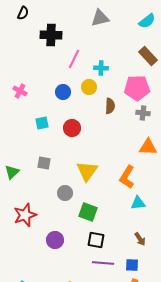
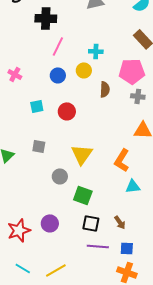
pink line: (74, 59) -> (58, 46), moved
red star: (25, 215) -> (19, 230), moved
brown arrow: (140, 239) -> (120, 222), moved

